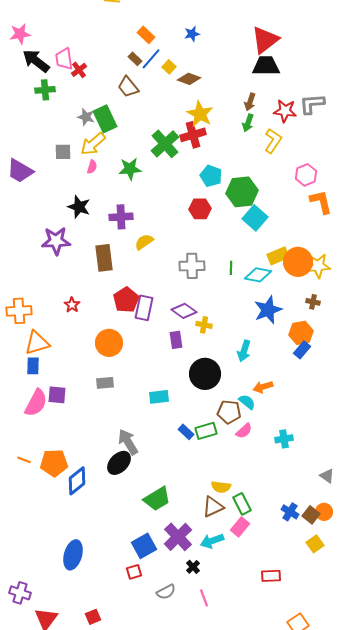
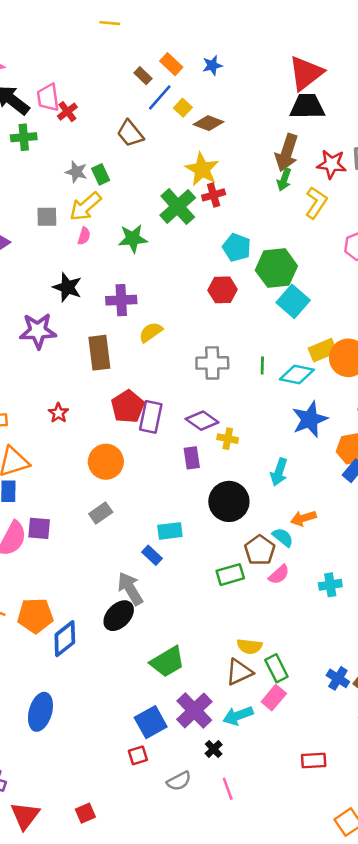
orange rectangle: (146, 35) -> (171, 64), moved
brown rectangle: (135, 59) -> (143, 76), moved
brown arrow: (250, 102) -> (287, 153), size x1.6
yellow star: (200, 114) -> (202, 169), moved
green rectangle: (105, 119) -> (101, 174), size x0.6
red cross: (193, 135) -> (214, 195), size x0.7
gray rectangle: (105, 383) -> (101, 513), turned -30
brown pentagon: (229, 412) -> (260, 550), turned 30
blue rectangle: (186, 432) -> (152, 555), moved
blue ellipse: (73, 555) -> (40, 712), moved

